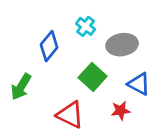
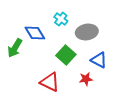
blue diamond: (49, 46) -> (35, 33), turned -70
green arrow: (21, 87) -> (15, 48), moved

